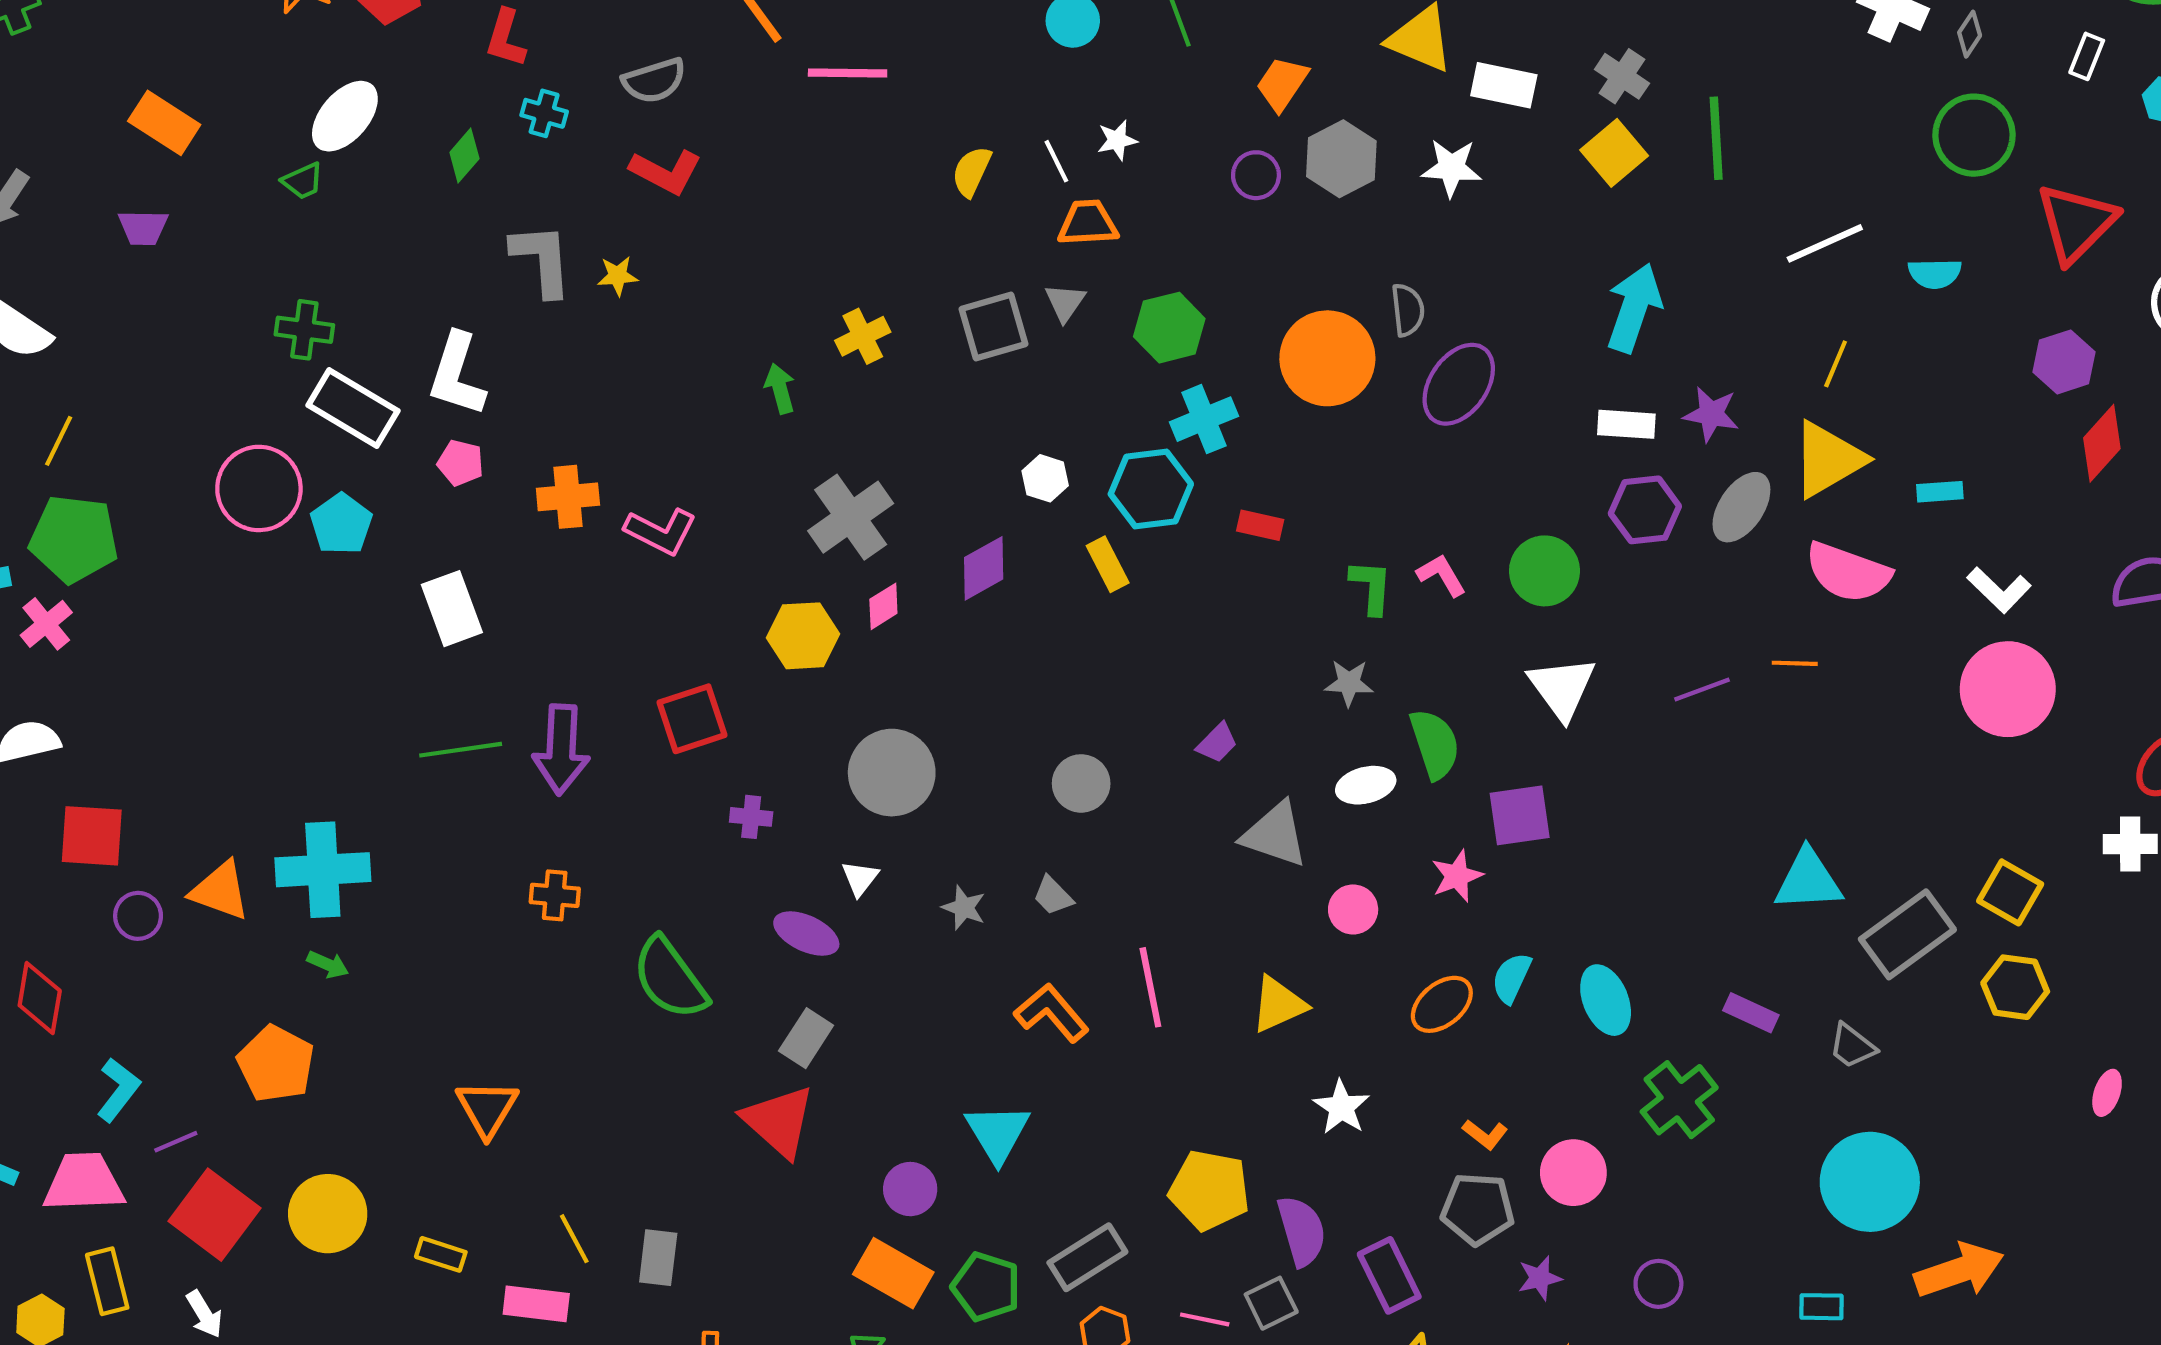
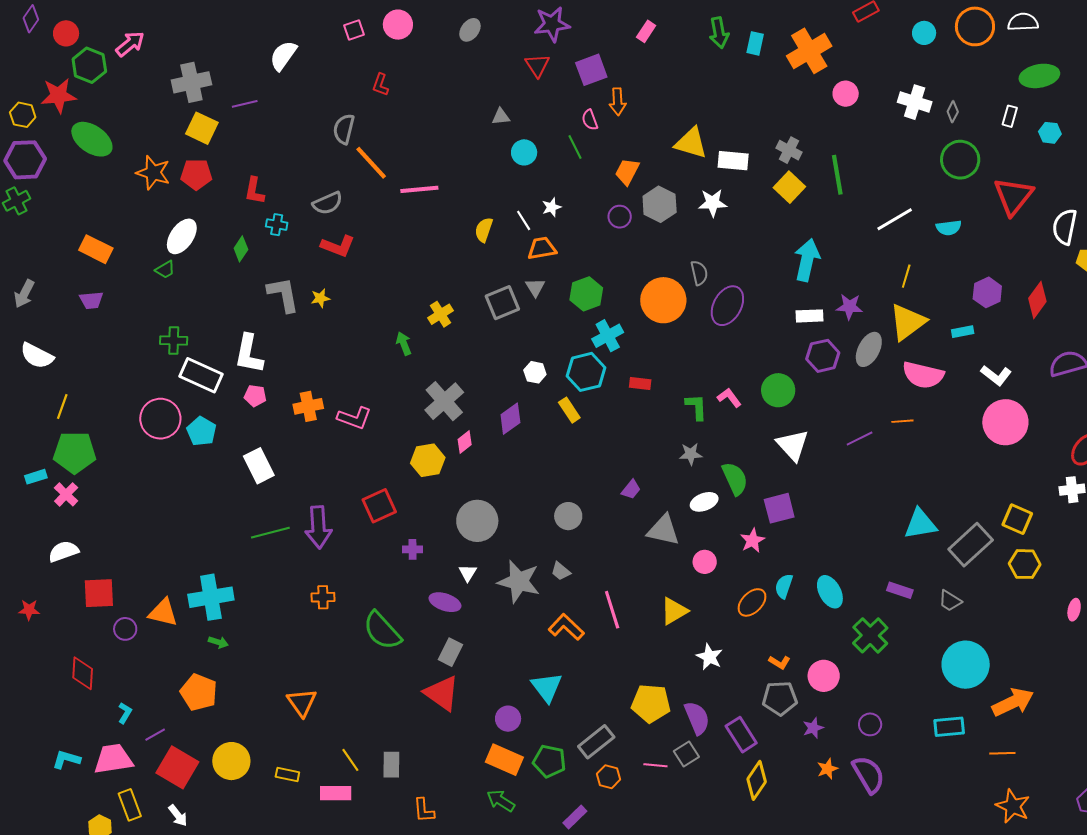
purple hexagon: (2064, 362) -> (987, 292), moved
gray star: (964, 908) -> (519, 581), size x2.0
cyan L-shape: (118, 1090) -> (125, 713), size x0.7
cyan rectangle: (1821, 1307) -> (949, 727), size x1.4

